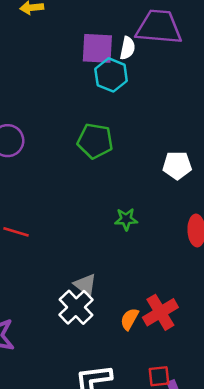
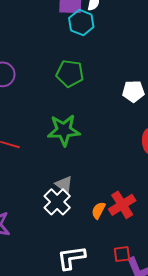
green star: (126, 219) -> (64, 130), moved, size x1.8

